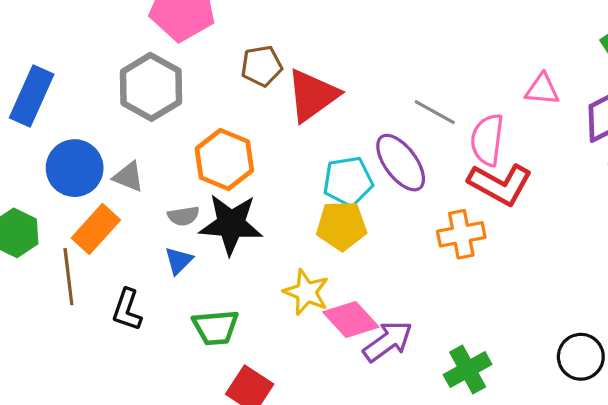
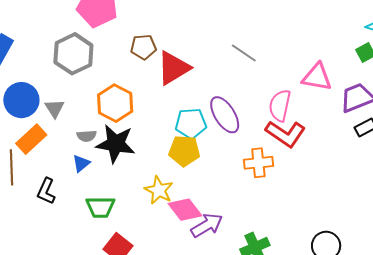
pink triangle: (542, 89) -> (317, 77), size x1.4
gray line: (435, 112) -> (244, 53), moved
gray triangle: (129, 177) -> (54, 108), turned 30

